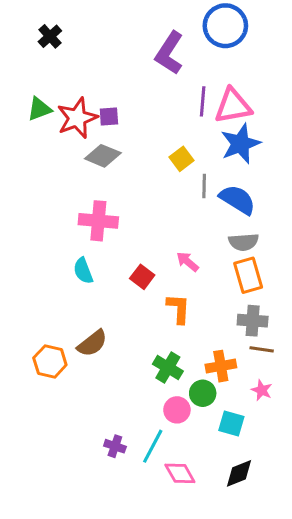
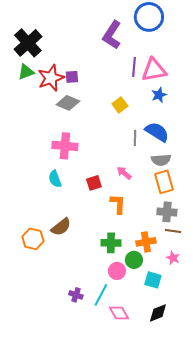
black cross: (50, 36) -> (28, 43), moved, size x1.8
blue star: (240, 144) -> (159, 95), size x0.6
gray line: (204, 186) -> (135, 138), moved
red square: (142, 277) -> (94, 183), turned 35
green cross: (168, 368) -> (111, 243), turned -30

